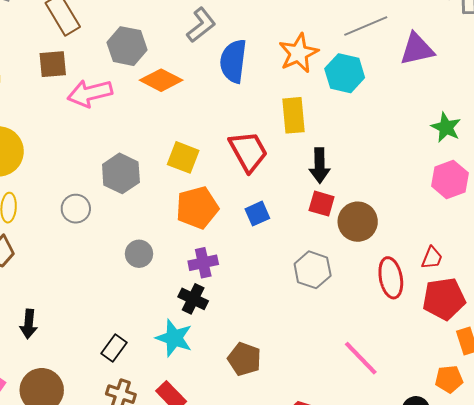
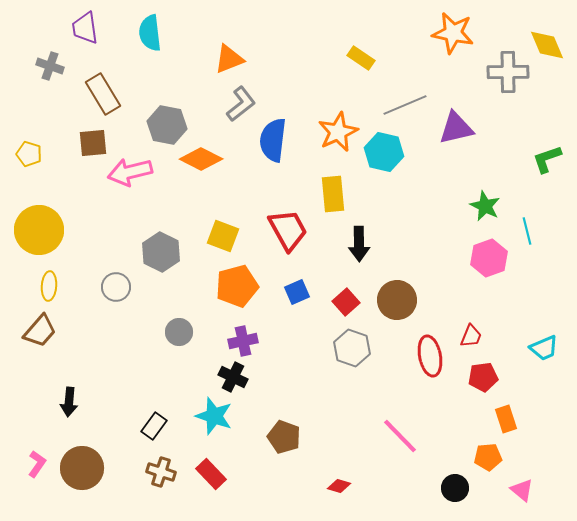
red square: (322, 204) -> (346, 302), moved, turned 32
red pentagon: (444, 299) -> (483, 377), size x0.7

